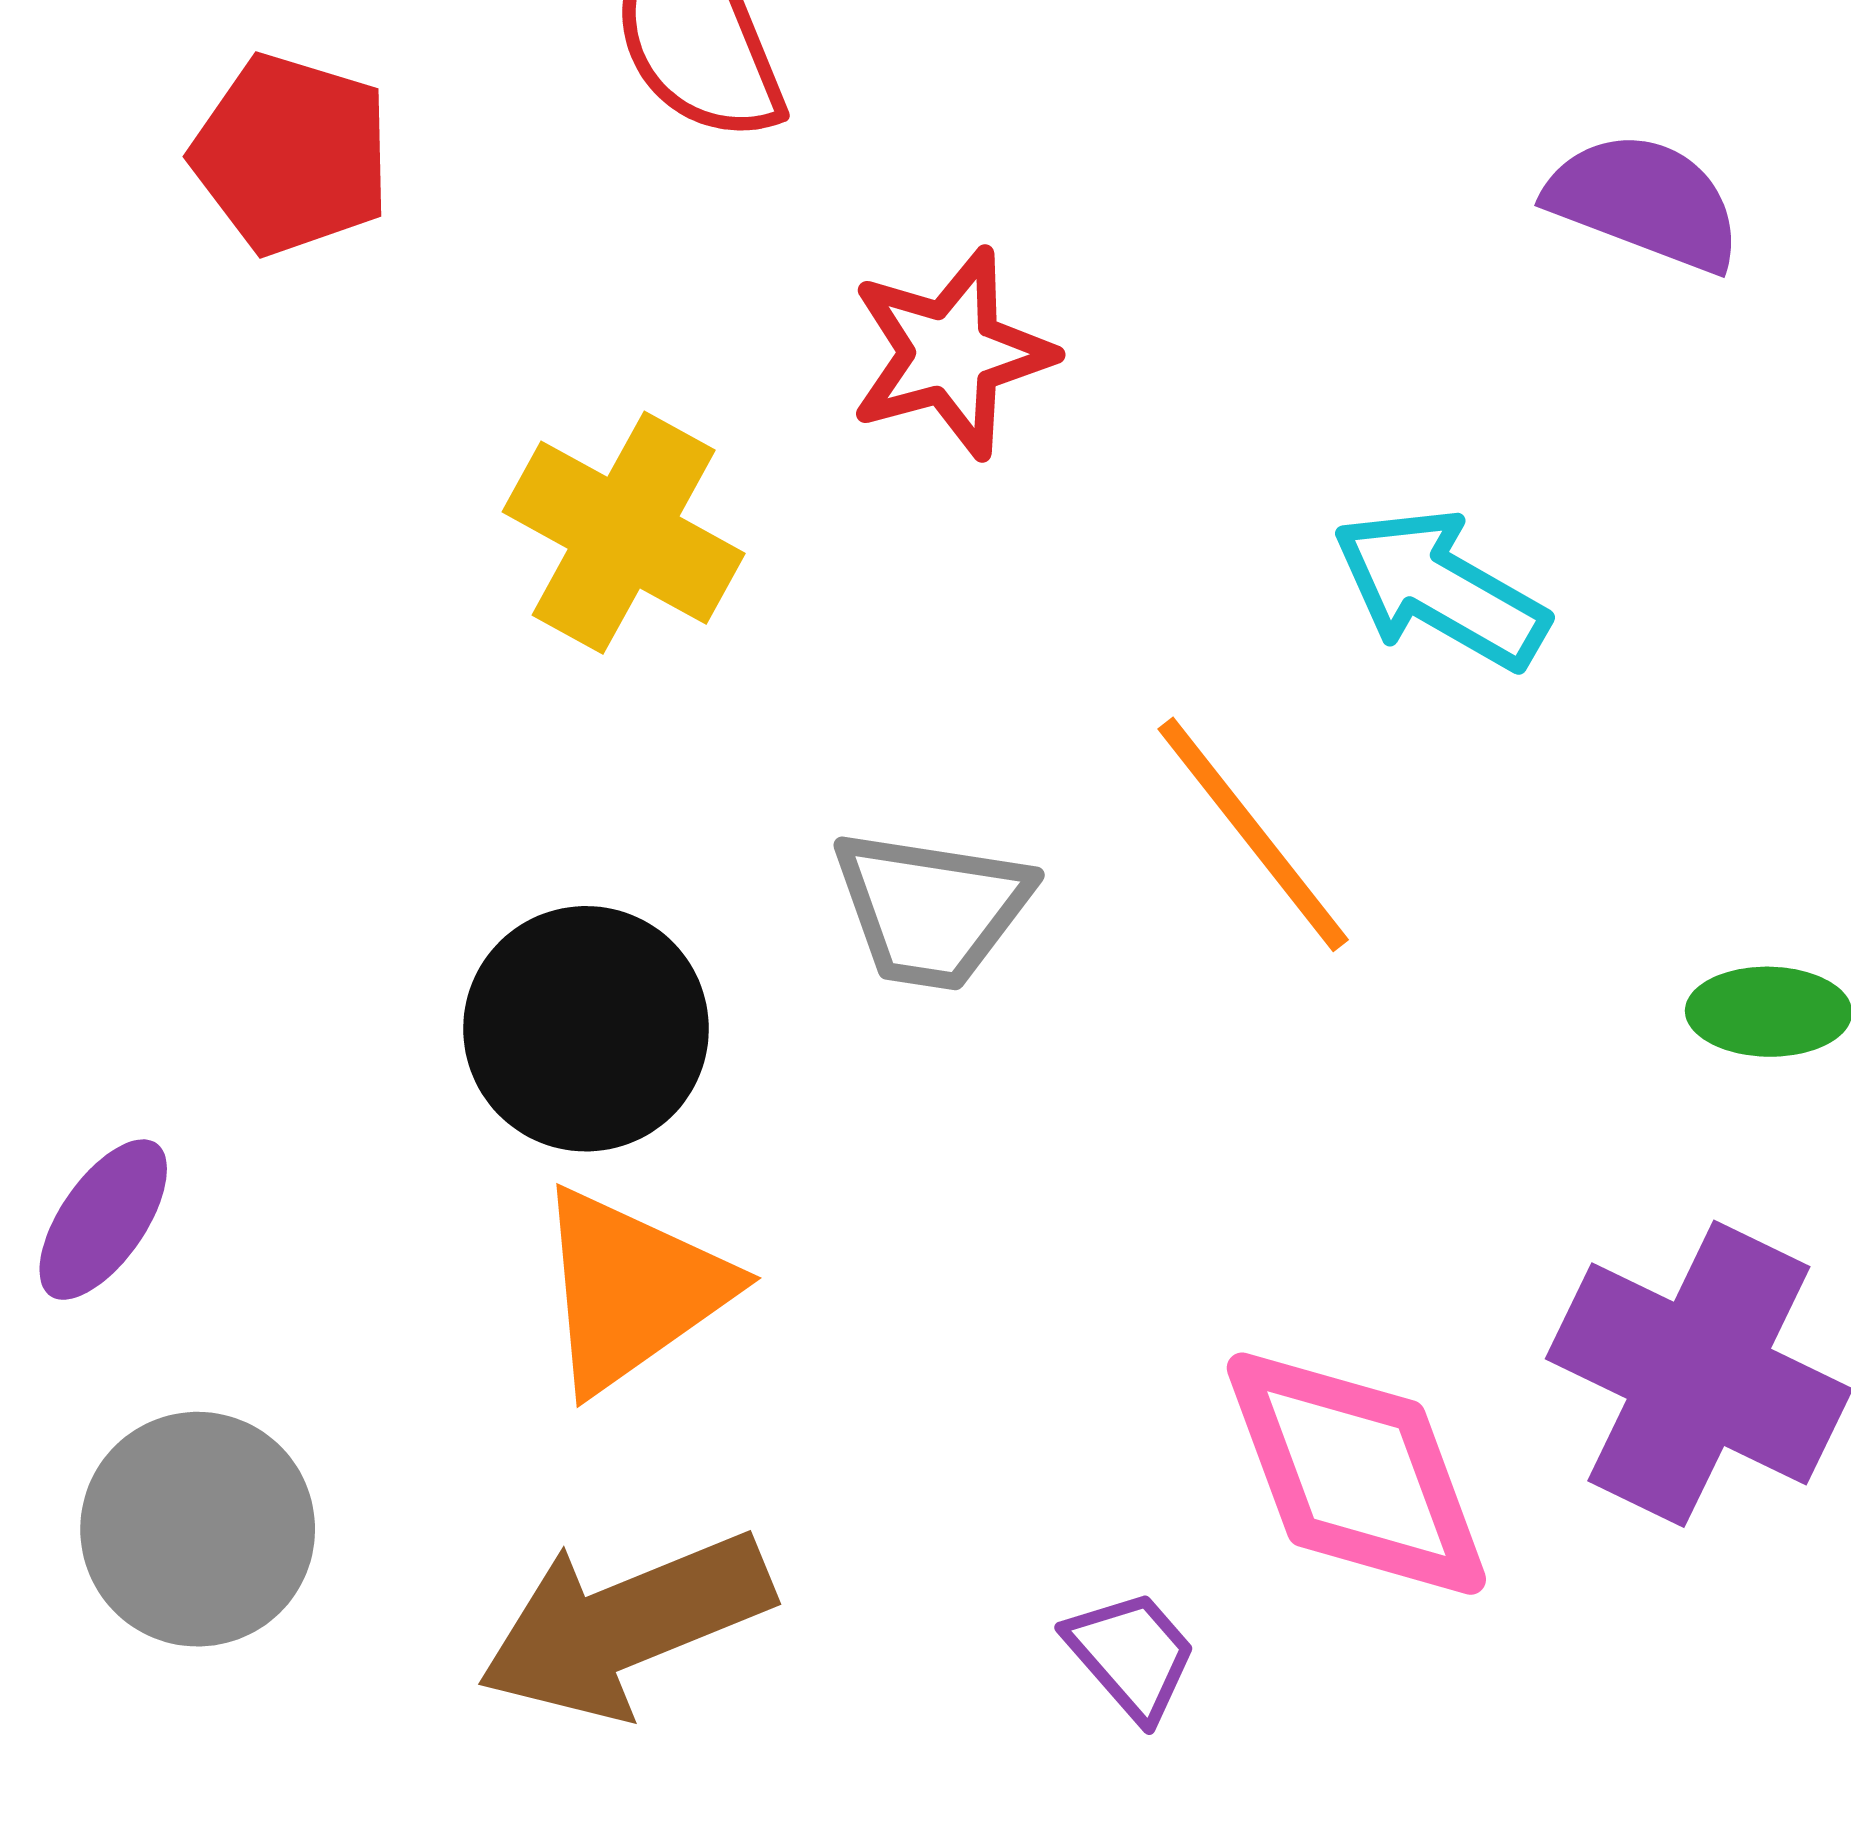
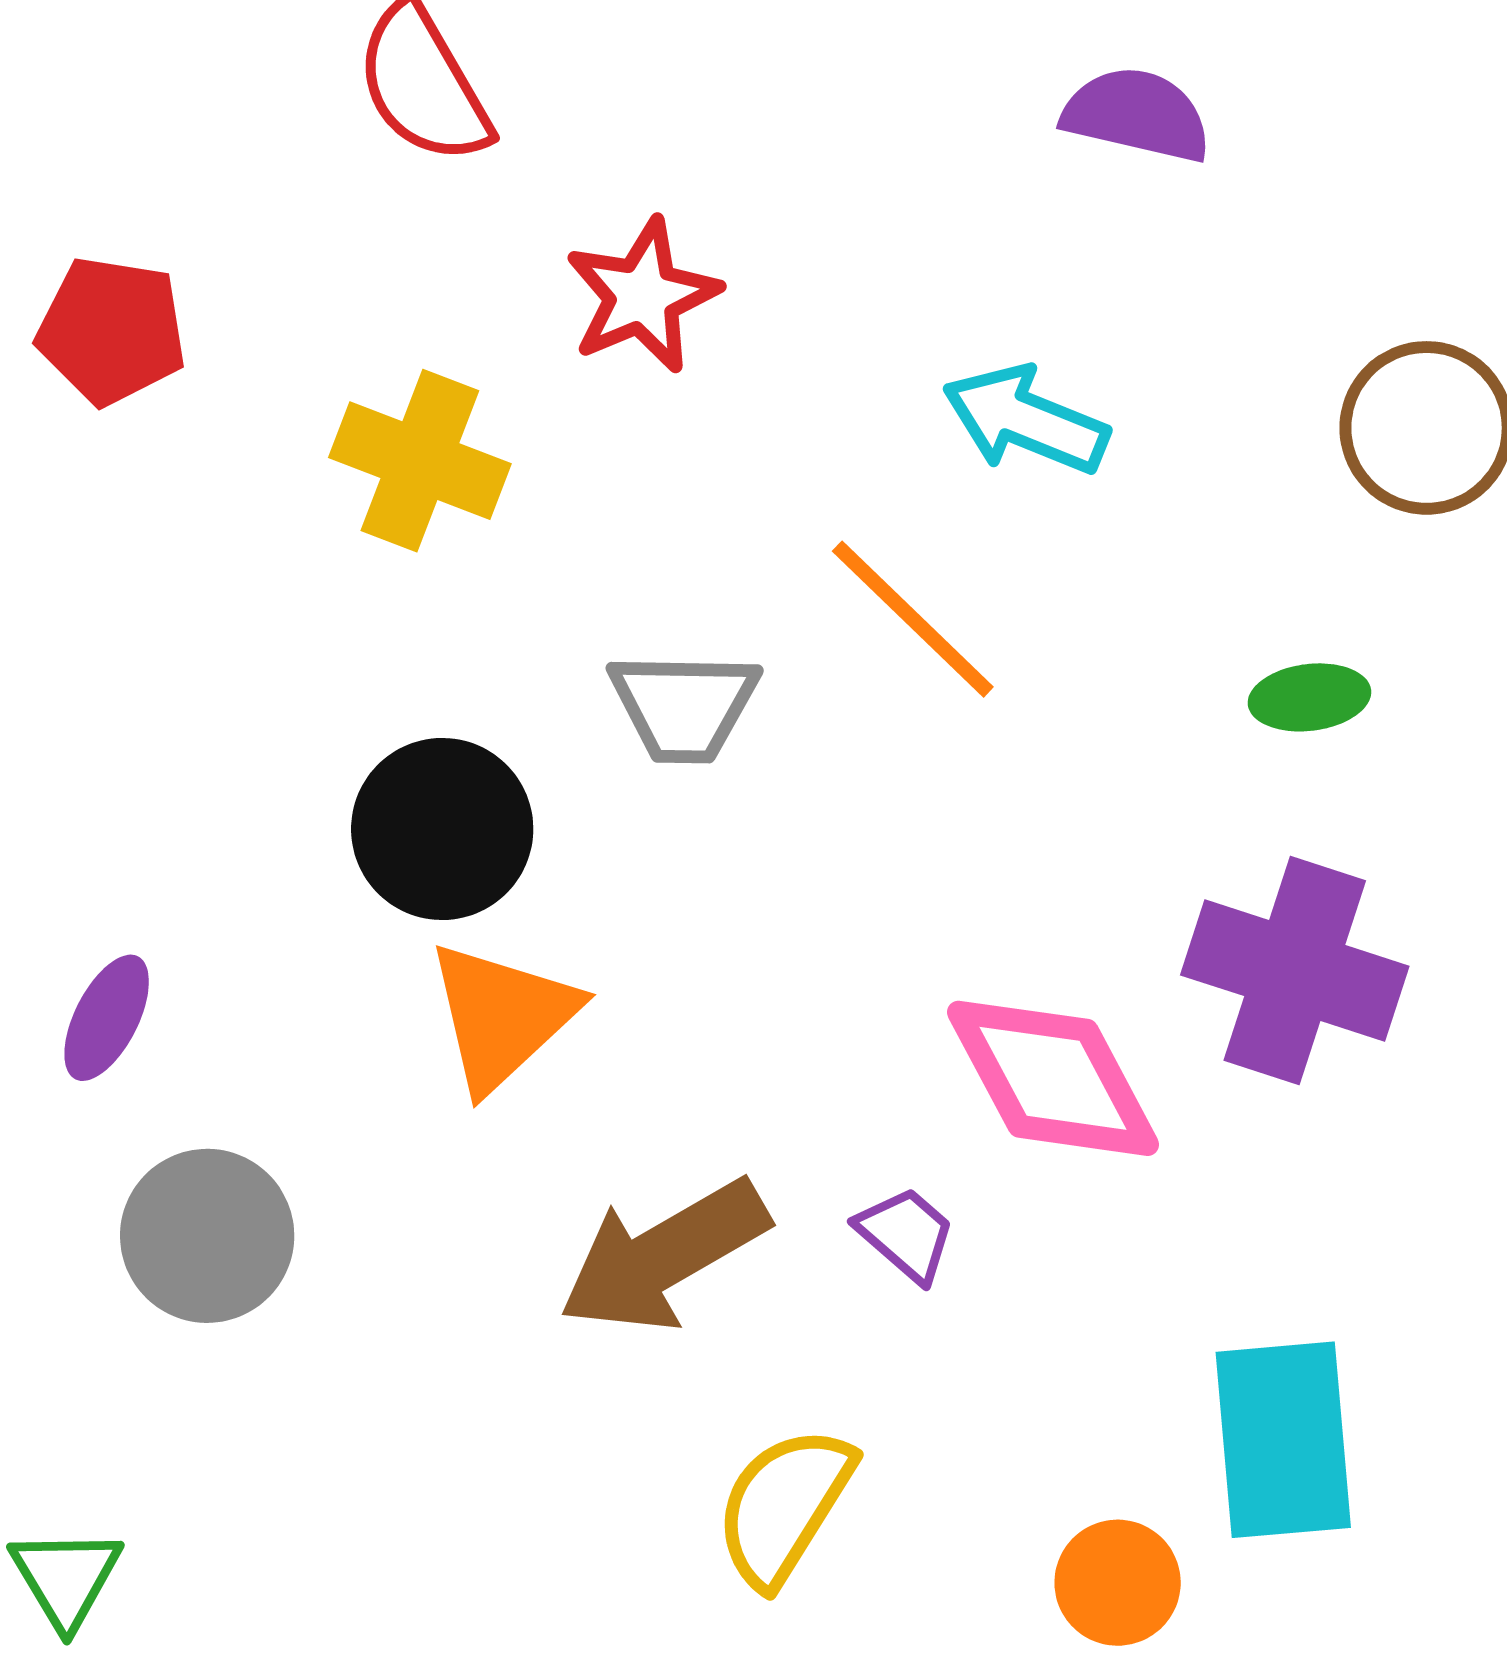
red pentagon: (291, 154) -> (112, 331), moved
brown arrow: (625, 1625) -> (664, 1256), moved

